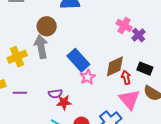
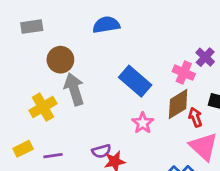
pink cross: (124, 25) -> (184, 73), moved
brown circle: (47, 26) -> (60, 60), moved
blue rectangle: (78, 60) -> (135, 81), moved

